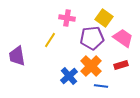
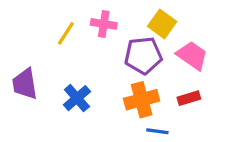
yellow line: (50, 40) -> (66, 33), moved
orange cross: (91, 66) -> (142, 100), turned 30
blue cross: (69, 76) -> (77, 98), moved

